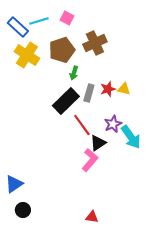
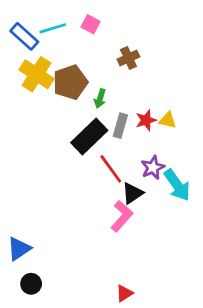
brown cross: (95, 43) -> (128, 58), size x0.7
brown pentagon: (62, 50) -> (70, 82), moved
red triangle: (92, 217) -> (124, 293), turned -40

